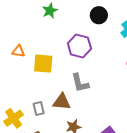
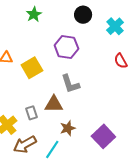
yellow square: (43, 64) -> (32, 68), turned -30

